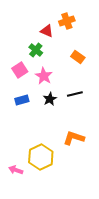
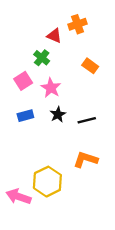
black line: (75, 94) -> (87, 120), moved
pink arrow: (16, 170) -> (19, 197), size x1.5

